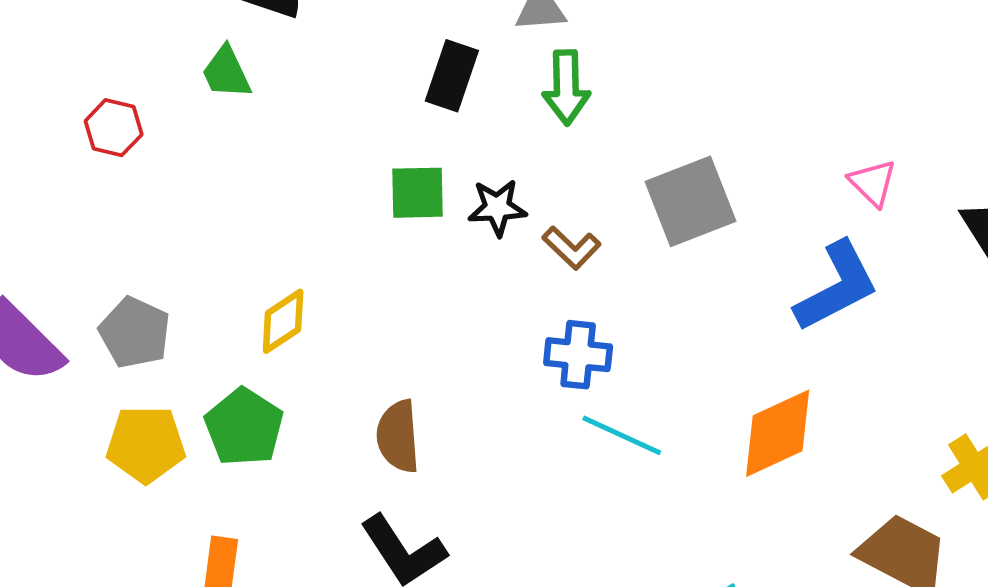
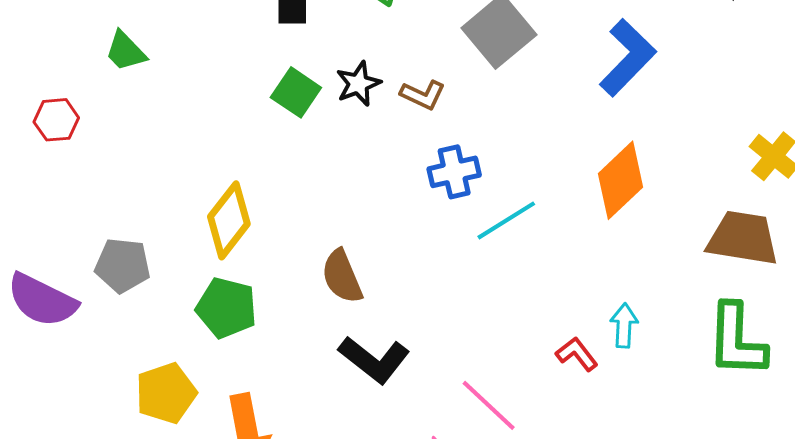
green square: (418, 193) -> (296, 92), turned -36
yellow diamond: (283, 321) -> (229, 220), size x1.4
cyan line: (622, 435) -> (506, 220), turned -38
yellow pentagon: (146, 444) -> (166, 393), moved

